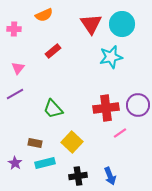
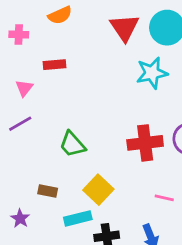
red rectangle: (53, 51) -> (54, 65), moved, turned 35
pink line: (120, 133) -> (164, 198), moved, turned 48
cyan rectangle: (45, 163) -> (78, 218), moved

